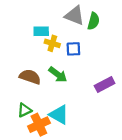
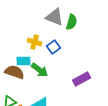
cyan rectangle: (41, 31) -> (24, 61), moved
blue square: (73, 49) -> (54, 47), turned -32

